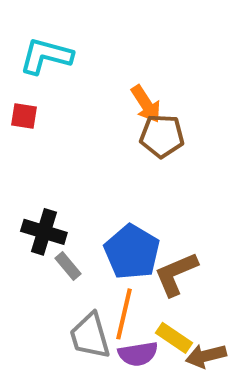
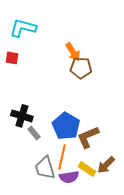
brown arrow: (206, 356) -> (106, 165), moved, turned -30

